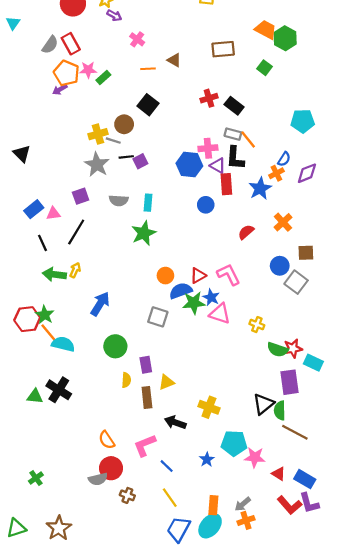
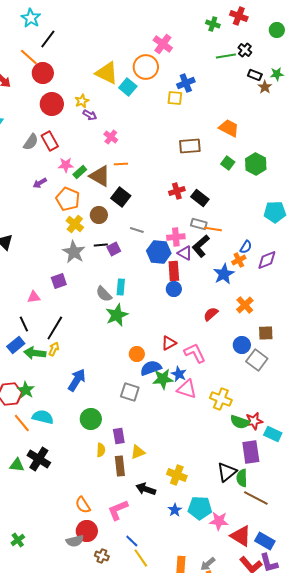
green hexagon: (285, 38) -> (256, 164), moved
brown triangle: (174, 60) -> (100, 176), moved, size x1.6
orange pentagon: (66, 73) -> (68, 199), moved
cyan pentagon: (303, 121) -> (275, 212), moved
yellow cross: (98, 134) -> (75, 224), turned -36
orange line: (248, 140) -> (213, 229), turned -42
gray line: (113, 141) -> (137, 230), moved
black L-shape: (235, 158) -> (201, 246), turned 45
red rectangle: (226, 184) -> (174, 271), moved
gray semicircle: (119, 200) -> (104, 294), moved, turned 42
blue rectangle: (34, 209) -> (16, 345), moved
black line: (76, 232) -> (55, 328), moved
red triangle: (198, 276) -> (169, 343), moved
yellow cross: (257, 325) -> (221, 399), size x1.5
orange line: (49, 333) -> (22, 423), moved
blue star: (207, 459) -> (175, 510), moved
blue line: (167, 466) -> (132, 541), moved
red triangle: (279, 474) -> (241, 536), size x1.6

